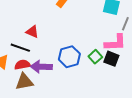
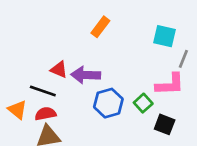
black square: (111, 59) -> (165, 124), moved
purple arrow: (41, 67) -> (86, 75), moved

